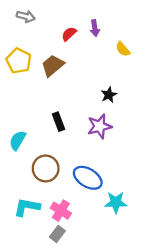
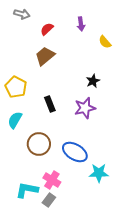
red semicircle: (69, 34) -> (47, 29), moved
yellow pentagon: (19, 61) -> (16, 87), moved
cyan L-shape: (27, 207) -> (27, 190), moved

